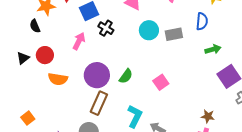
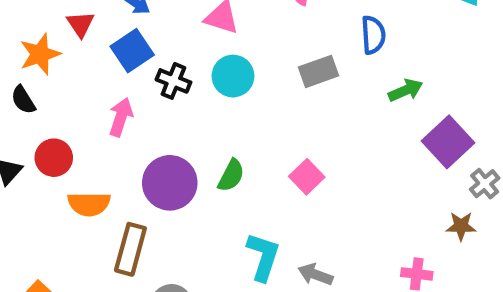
cyan circle: (149, 30) -> (233, 76), moved
brown rectangle: (99, 103) -> (130, 249), moved
brown star: (208, 116) -> (461, 226), moved

